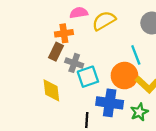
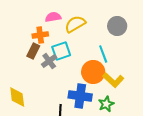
gray cross: (74, 63) -> (49, 61), turned 35
cyan square: (88, 77) -> (61, 51), moved
yellow diamond: (51, 90) -> (17, 97), moved

